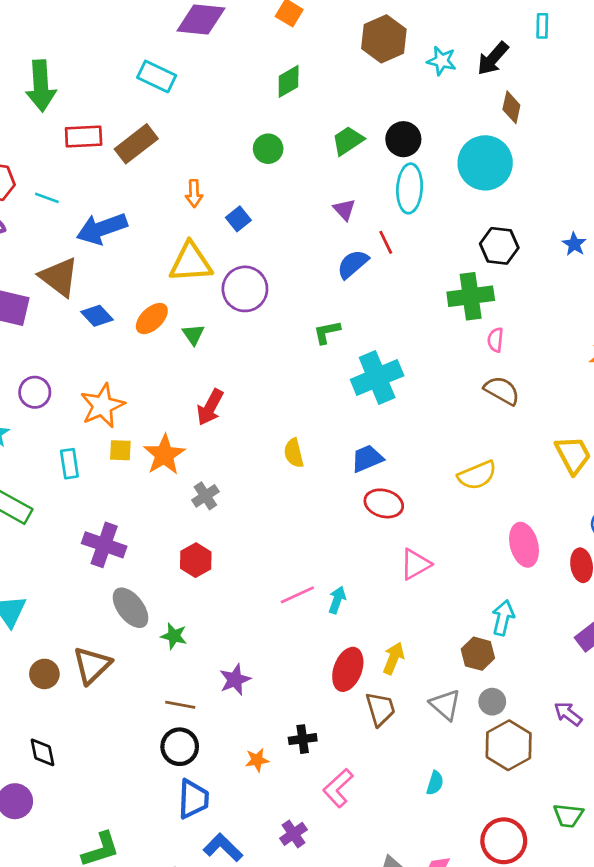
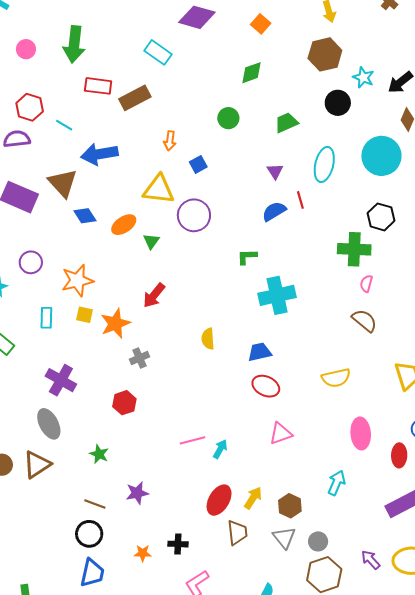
black circle: (403, 139) -> (338, 103), moved
gray ellipse: (131, 608) -> (49, 424), moved
brown hexagon: (478, 654) -> (290, 506), moved

